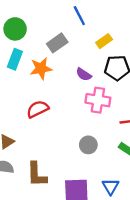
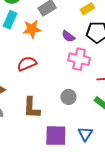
brown L-shape: (37, 174) -> (32, 108), moved

